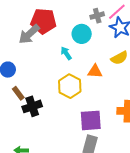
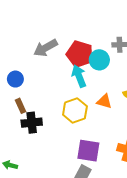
red pentagon: (43, 21) -> (80, 54), moved
cyan arrow: (66, 53) -> (79, 76), size x1.5

